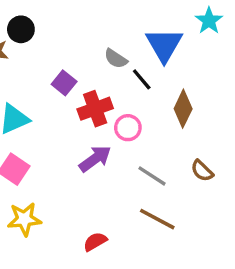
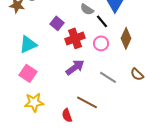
pink circle: (128, 128) -> (101, 43), moved
brown line: (157, 219) -> (87, 102), moved
red semicircle: (95, 242) -> (67, 115), moved, turned -80

